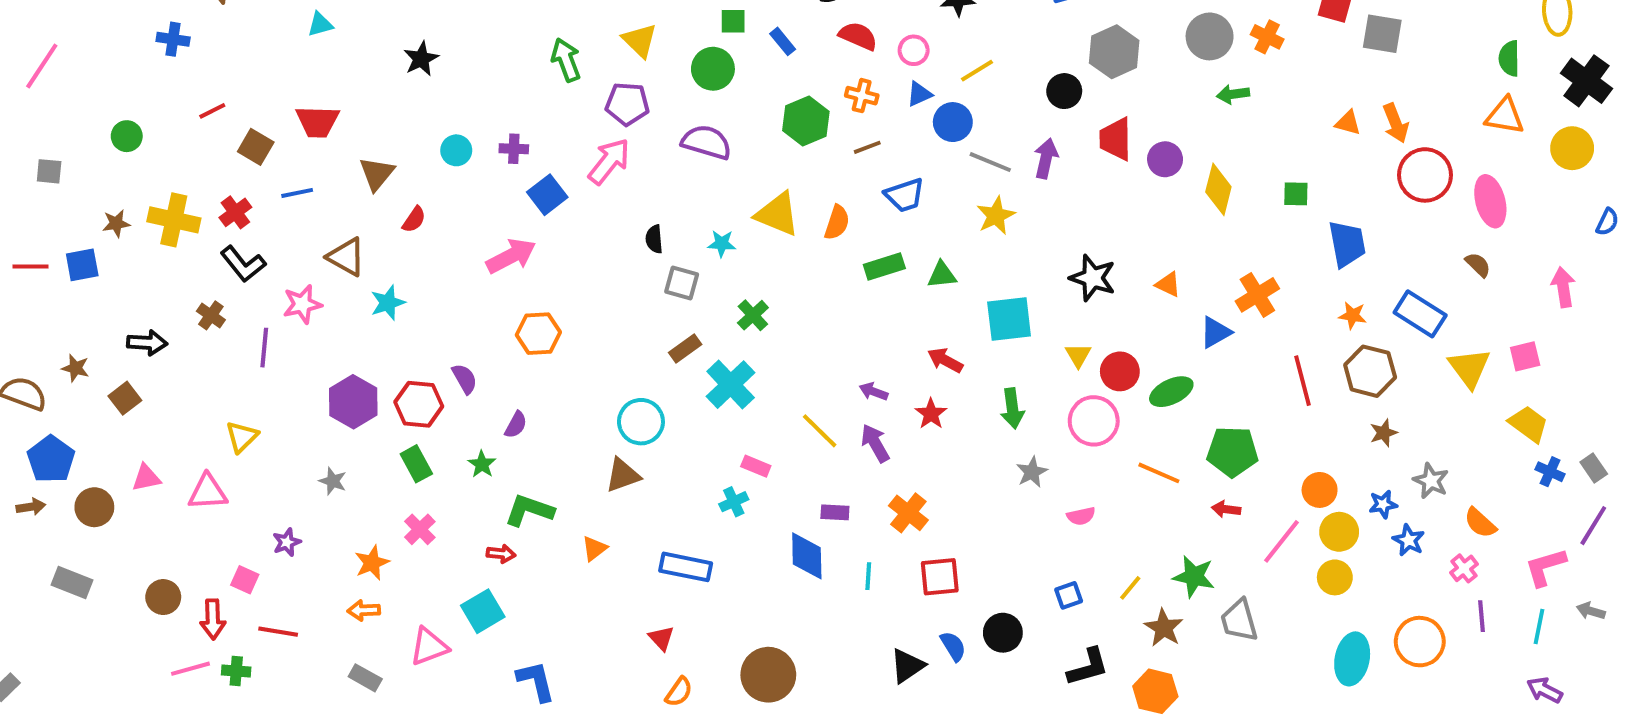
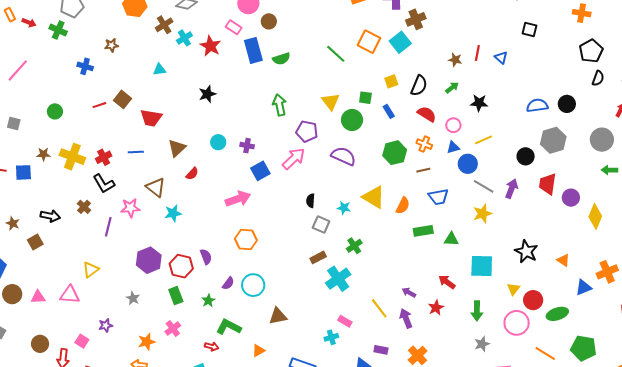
yellow triangle: (640, 40) -> (331, 102), moved
brown square: (256, 147) -> (123, 99), moved
cyan circle: (641, 422) -> (253, 285), moved
pink triangle: (146, 478) -> (38, 297), moved

